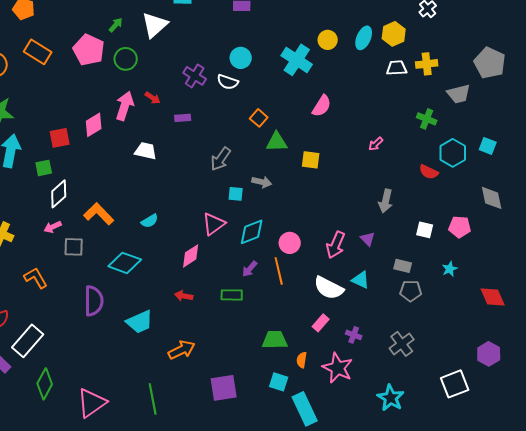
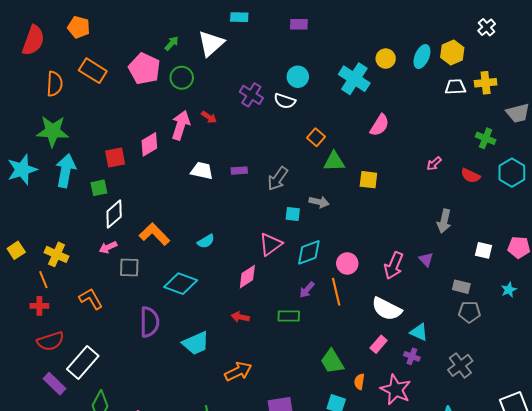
purple rectangle: (183, 118) -> (239, 171), moved
red semicircle: (429, 172) -> (470, 176), moved
cyan triangle: (361, 280) -> (419, 332), moved
green trapezoid: (275, 340) -> (332, 361), turned -120

